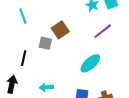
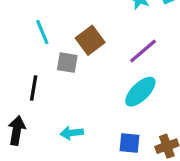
cyan line: (23, 16) -> (42, 32), moved
purple line: (103, 31) -> (143, 51), moved

